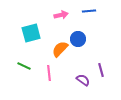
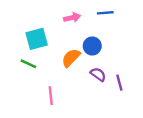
green line: (24, 66) -> (28, 64), moved
pink line: (49, 73) -> (51, 96), moved
purple semicircle: (83, 80) -> (98, 74), moved

